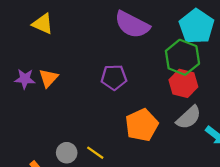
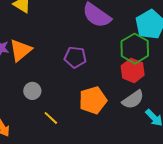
orange triangle: (48, 78) -> (21, 50), size x1.4
gray circle: (67, 153) -> (32, 91), moved

